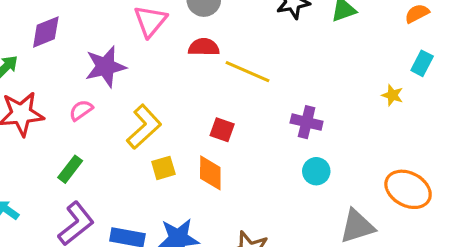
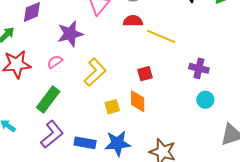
red square: (222, 130) -> (145, 74), turned -35
yellow square: (163, 168) -> (112, 107), moved
green rectangle: (70, 169) -> (48, 100), size x1.5

